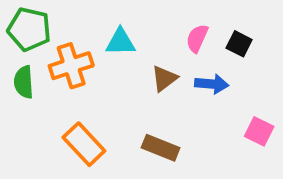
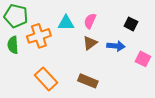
pink semicircle: (197, 38) -> (90, 21), moved
pink square: (259, 131) -> (143, 59), moved

